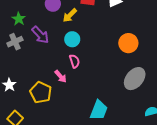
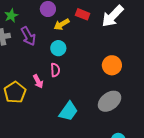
cyan trapezoid: (99, 110) -> (68, 111), moved

